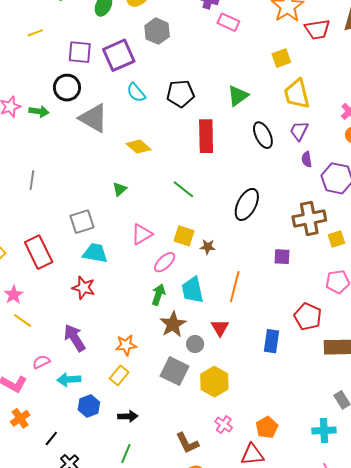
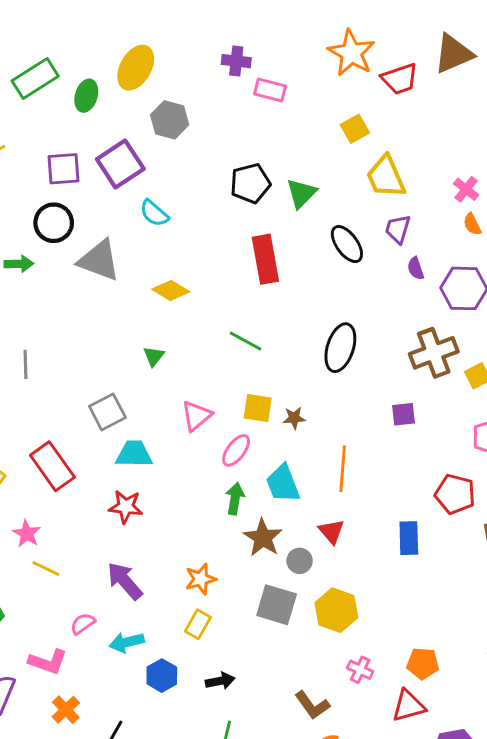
black pentagon: (180, 94) -> (250, 183), moved
orange pentagon: (267, 427) -> (423, 664), turned -30

